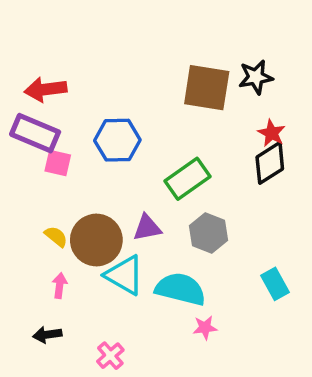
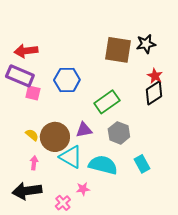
cyan rectangle: (275, 284) -> (142, 164), moved
pink star: (205, 328) -> (83, 189), moved
black arrow: (47, 335) -> (27, 191), size x1.8

